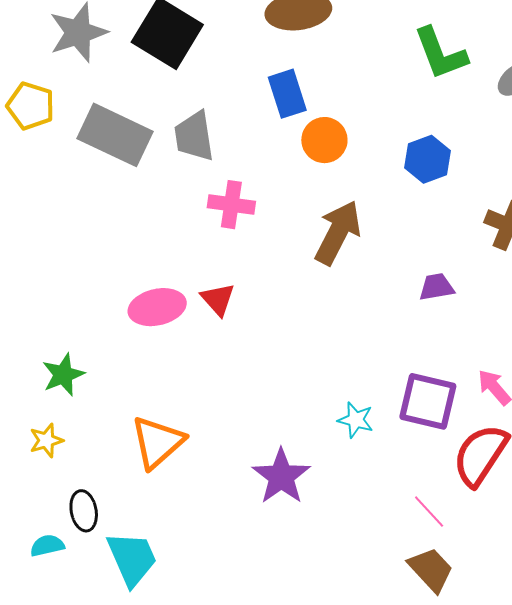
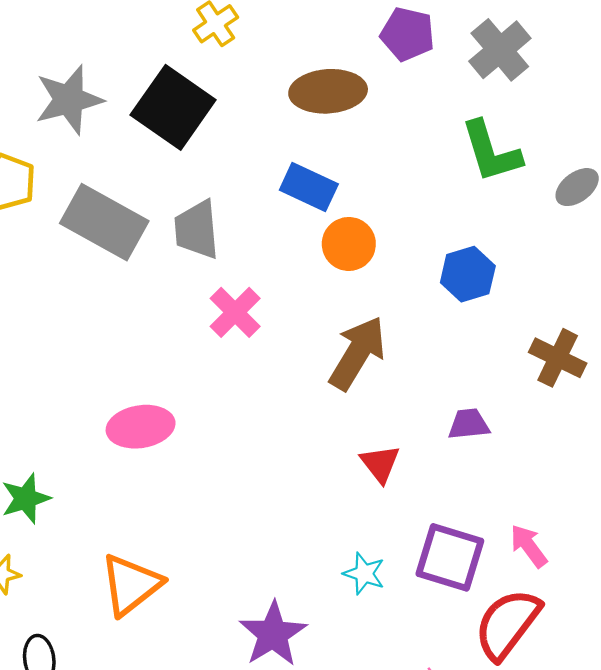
blue rectangle: (287, 94) -> (309, 187), turned -51
pink cross: (231, 205) -> (235, 312), turned 33
red triangle: (218, 299) -> (380, 464), moved

